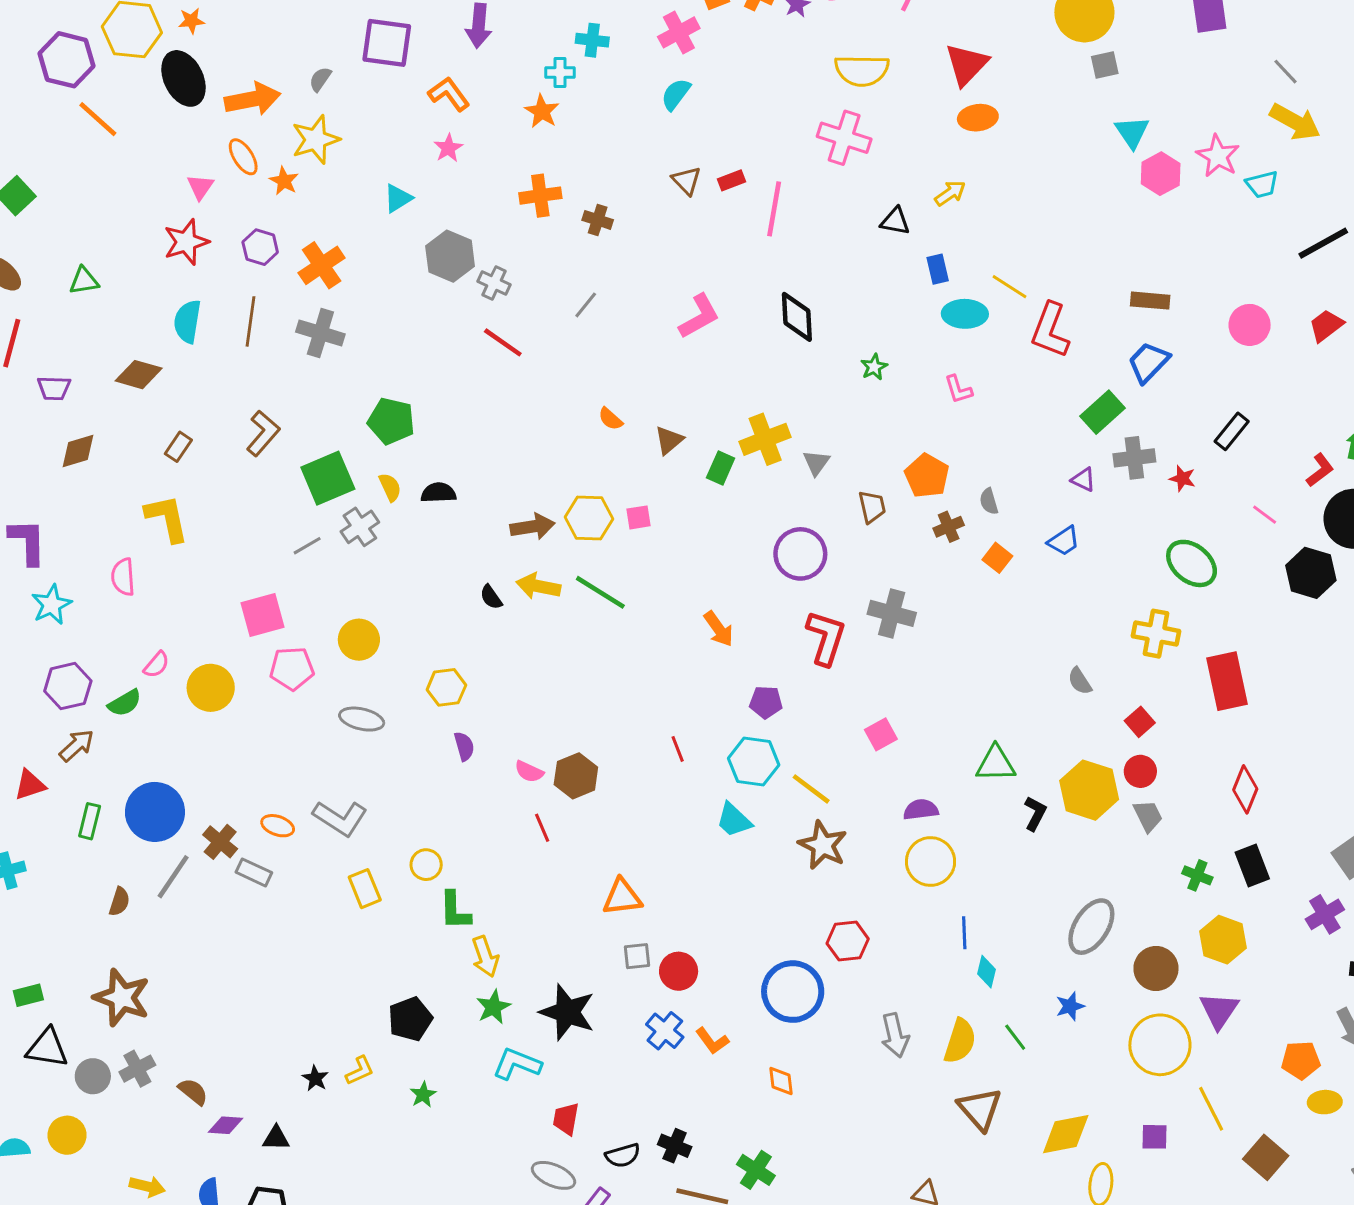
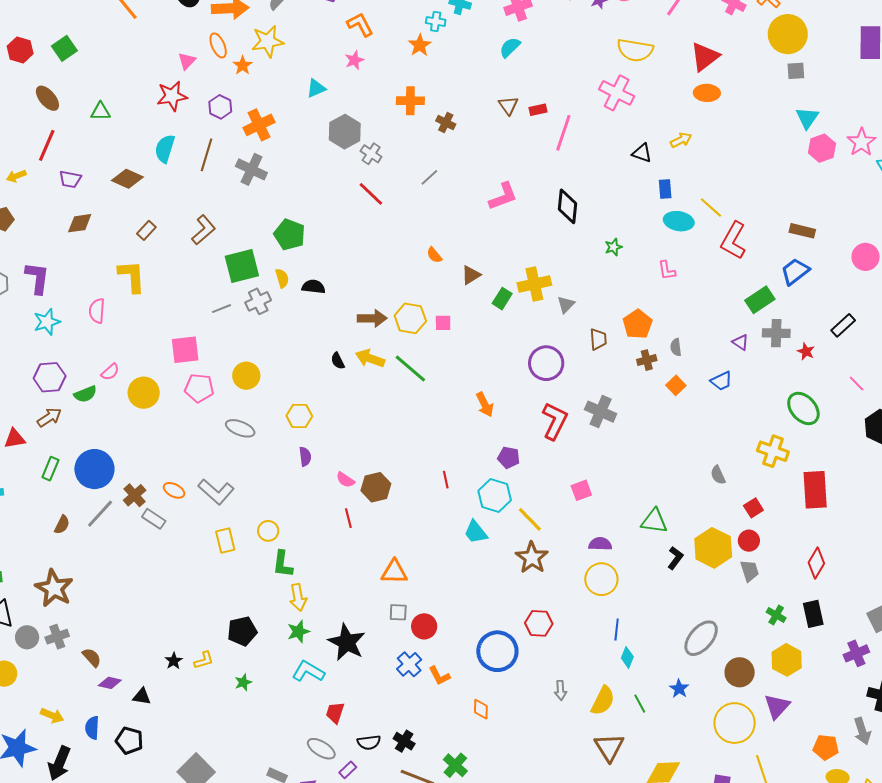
blue star: (1070, 1006) -> (679, 689), turned -30
gray arrow: (895, 1035) -> (561, 690), size x0.7

